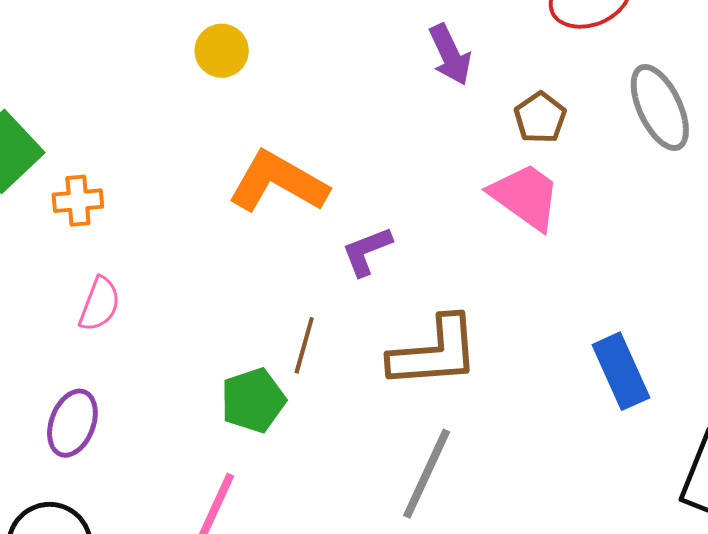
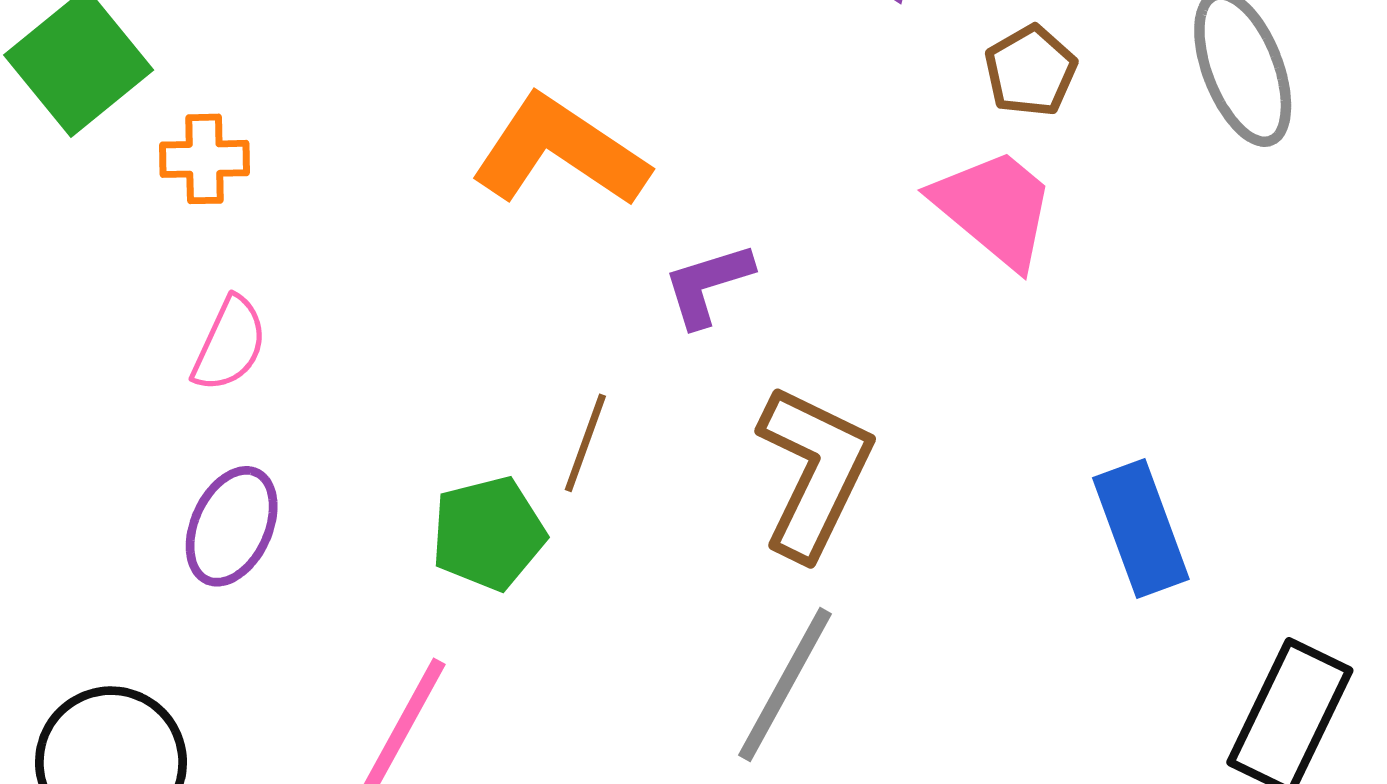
brown L-shape: (434, 352) -> (814, 472), turned -64
purple ellipse: (72, 423) -> (232, 526), moved

